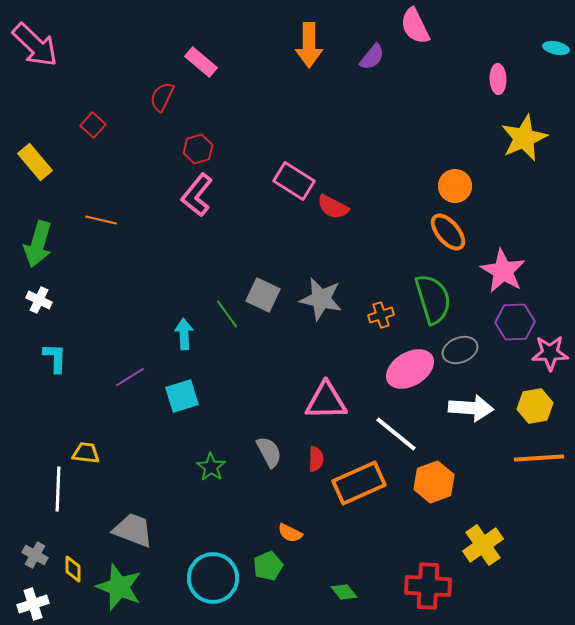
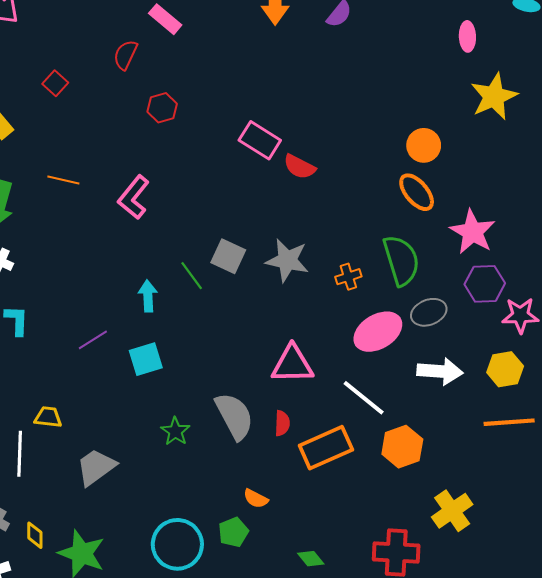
pink L-shape: (197, 195) -> (134, 197), moved
gray semicircle: (269, 452) -> (234, 416), size x1.5
gray trapezoid: (133, 530) -> (96, 467), moved, turned -57

